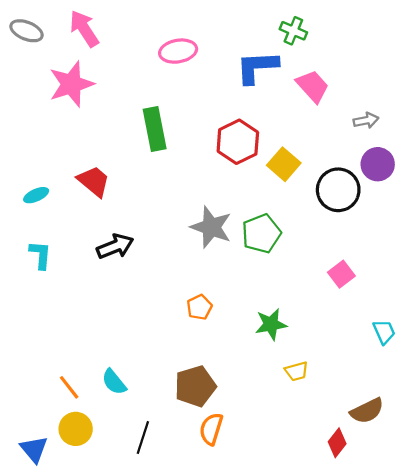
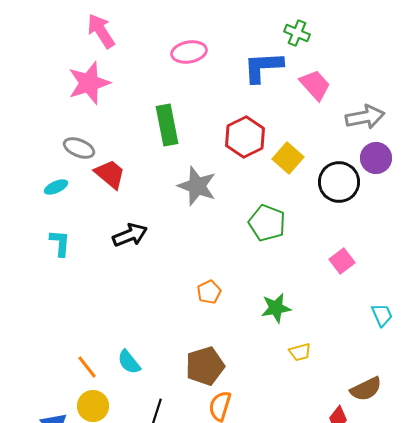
gray ellipse: (27, 31) -> (79, 148), moved
gray arrow: (366, 120) -> (365, 117), size x1.6
gray star: (211, 227) -> (197, 186), moved
green pentagon: (261, 234) -> (267, 223), turned -30

